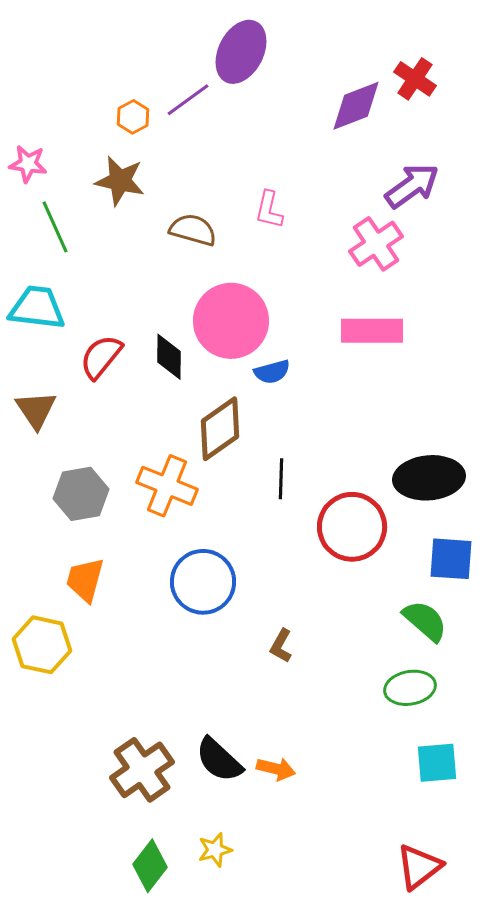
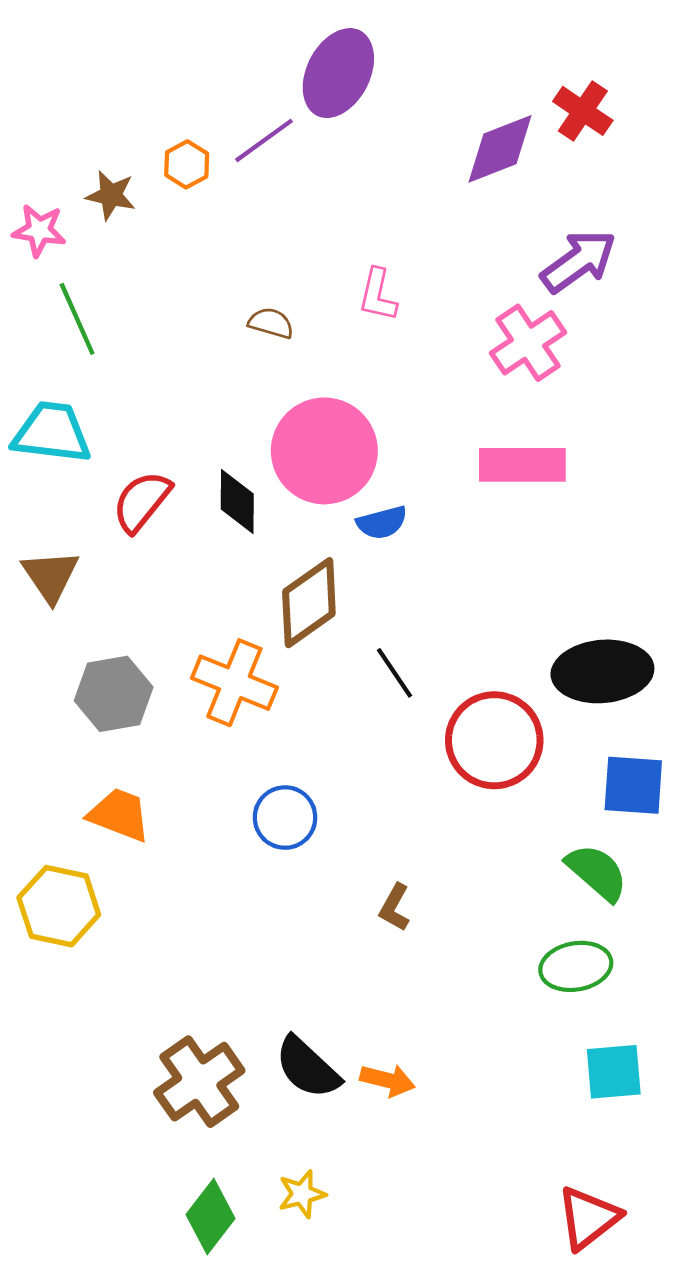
brown star: (120, 181) -> (111, 195), moved, size x0.7
brown semicircle: (193, 230) -> (271, 323), size x0.7
black line: (281, 479) -> (395, 673), turned -36
orange trapezoid: (85, 580) -> (119, 815), turned 96
blue circle: (203, 582) -> (285, 818), size x0.7

